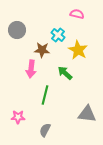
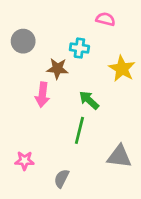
cyan cross: (58, 35) -> (79, 48), turned -32
yellow star: (78, 50) -> (122, 69), moved
green line: (45, 95) -> (79, 130), moved

